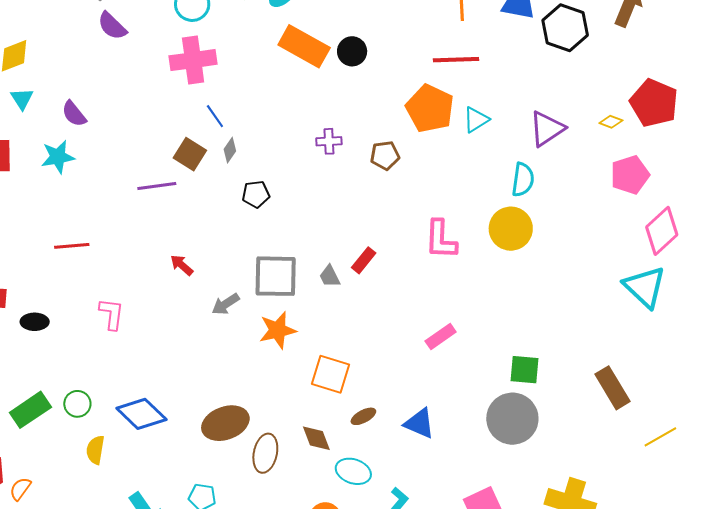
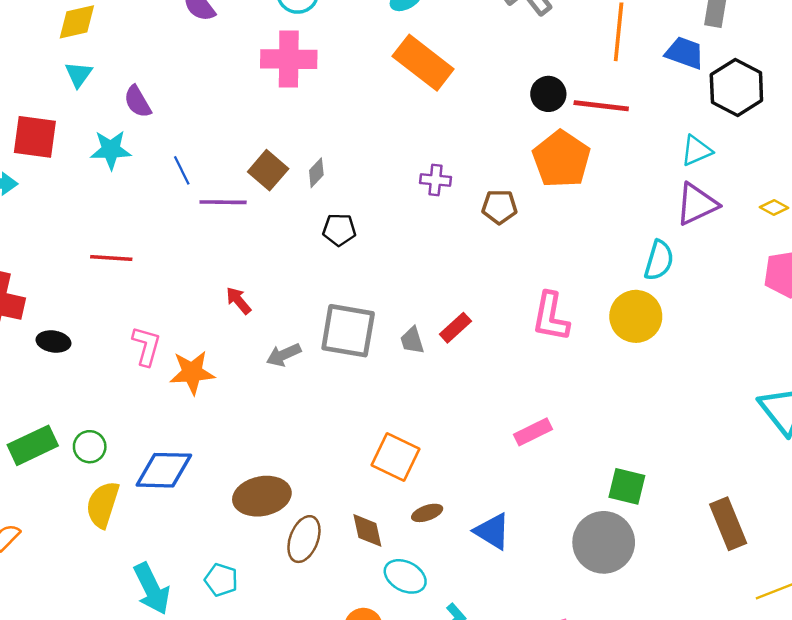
black circle: (352, 51) -> (548, 94), moved
blue line: (215, 116) -> (182, 170), moved
cyan triangle: (476, 120) -> (696, 151), moved
orange star: (278, 330) -> (192, 372), moved
blue diamond: (141, 414) -> (164, 470), turned -51
yellow semicircle: (95, 450) -> (103, 505), size x1.4

